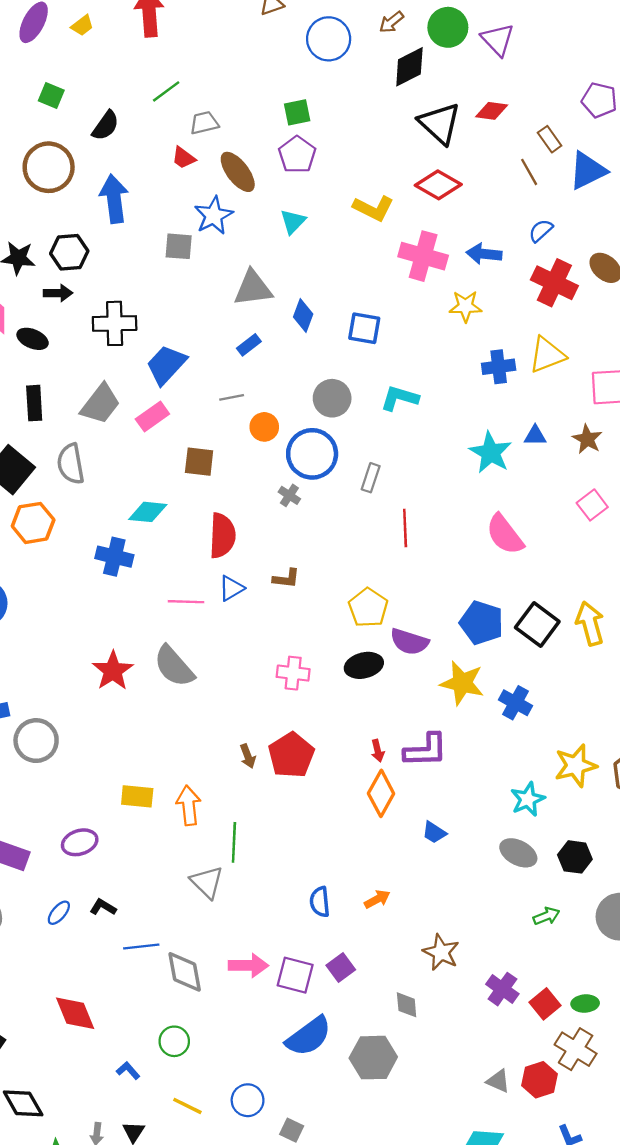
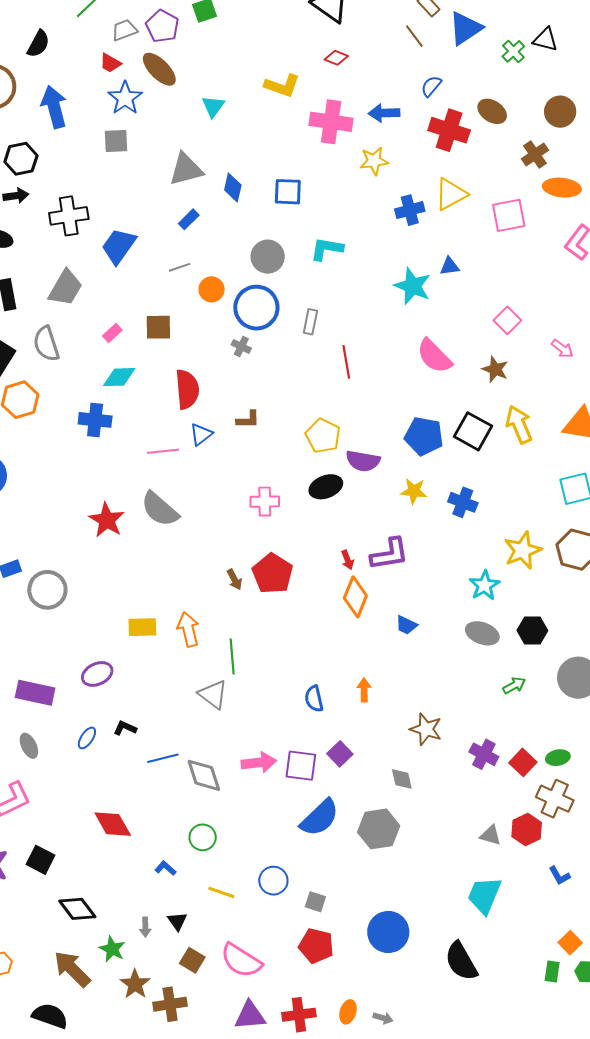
purple pentagon: (297, 155) -> (162, 26), moved
red diamond: (438, 185) -> (336, 58), size x0.6
blue star: (214, 216) -> (125, 98), moved
pink rectangle: (152, 417) -> (112, 333), moved, size x0.7
brown star: (587, 439) -> (495, 369), moved
yellow star: (462, 683) -> (414, 491), size x0.7
orange arrow: (377, 899) -> (364, 690), turned -55

